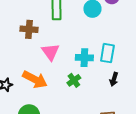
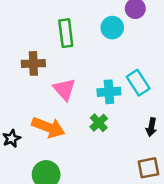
cyan rectangle: (107, 53) -> (138, 83), turned -36
black arrow: (114, 79) -> (151, 127), moved

